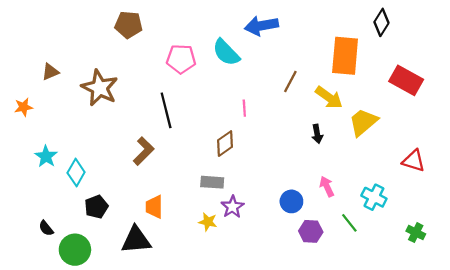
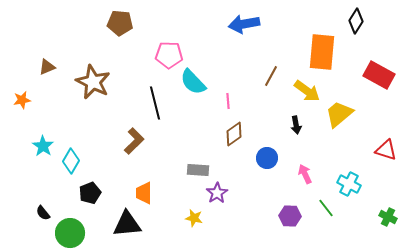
cyan semicircle: (226, 52) -> (193, 82), moved
brown diamond: (225, 144) -> (234, 134), moved
blue circle: (291, 201) -> (267, 158), moved
yellow star: (208, 222) -> (194, 218), moved

